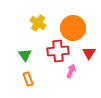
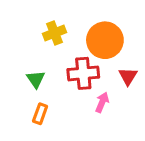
yellow cross: (38, 23) -> (54, 33), turned 35
orange rectangle: (28, 79) -> (40, 114), turned 40

